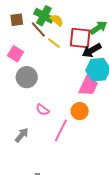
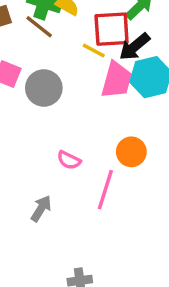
yellow line: (54, 43) -> (94, 50), moved
gray circle: (27, 77) -> (44, 88), moved
pink trapezoid: (88, 85) -> (117, 80), moved

